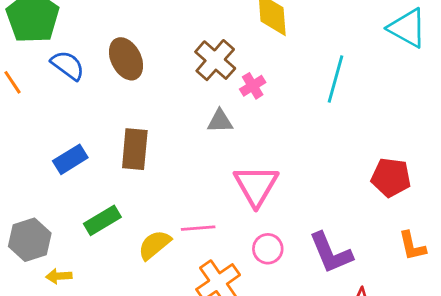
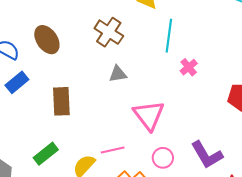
cyan line: (335, 79) -> (169, 36), moved
pink cross: (253, 86) -> (189, 67), moved
blue rectangle: (70, 159) -> (17, 82), moved

